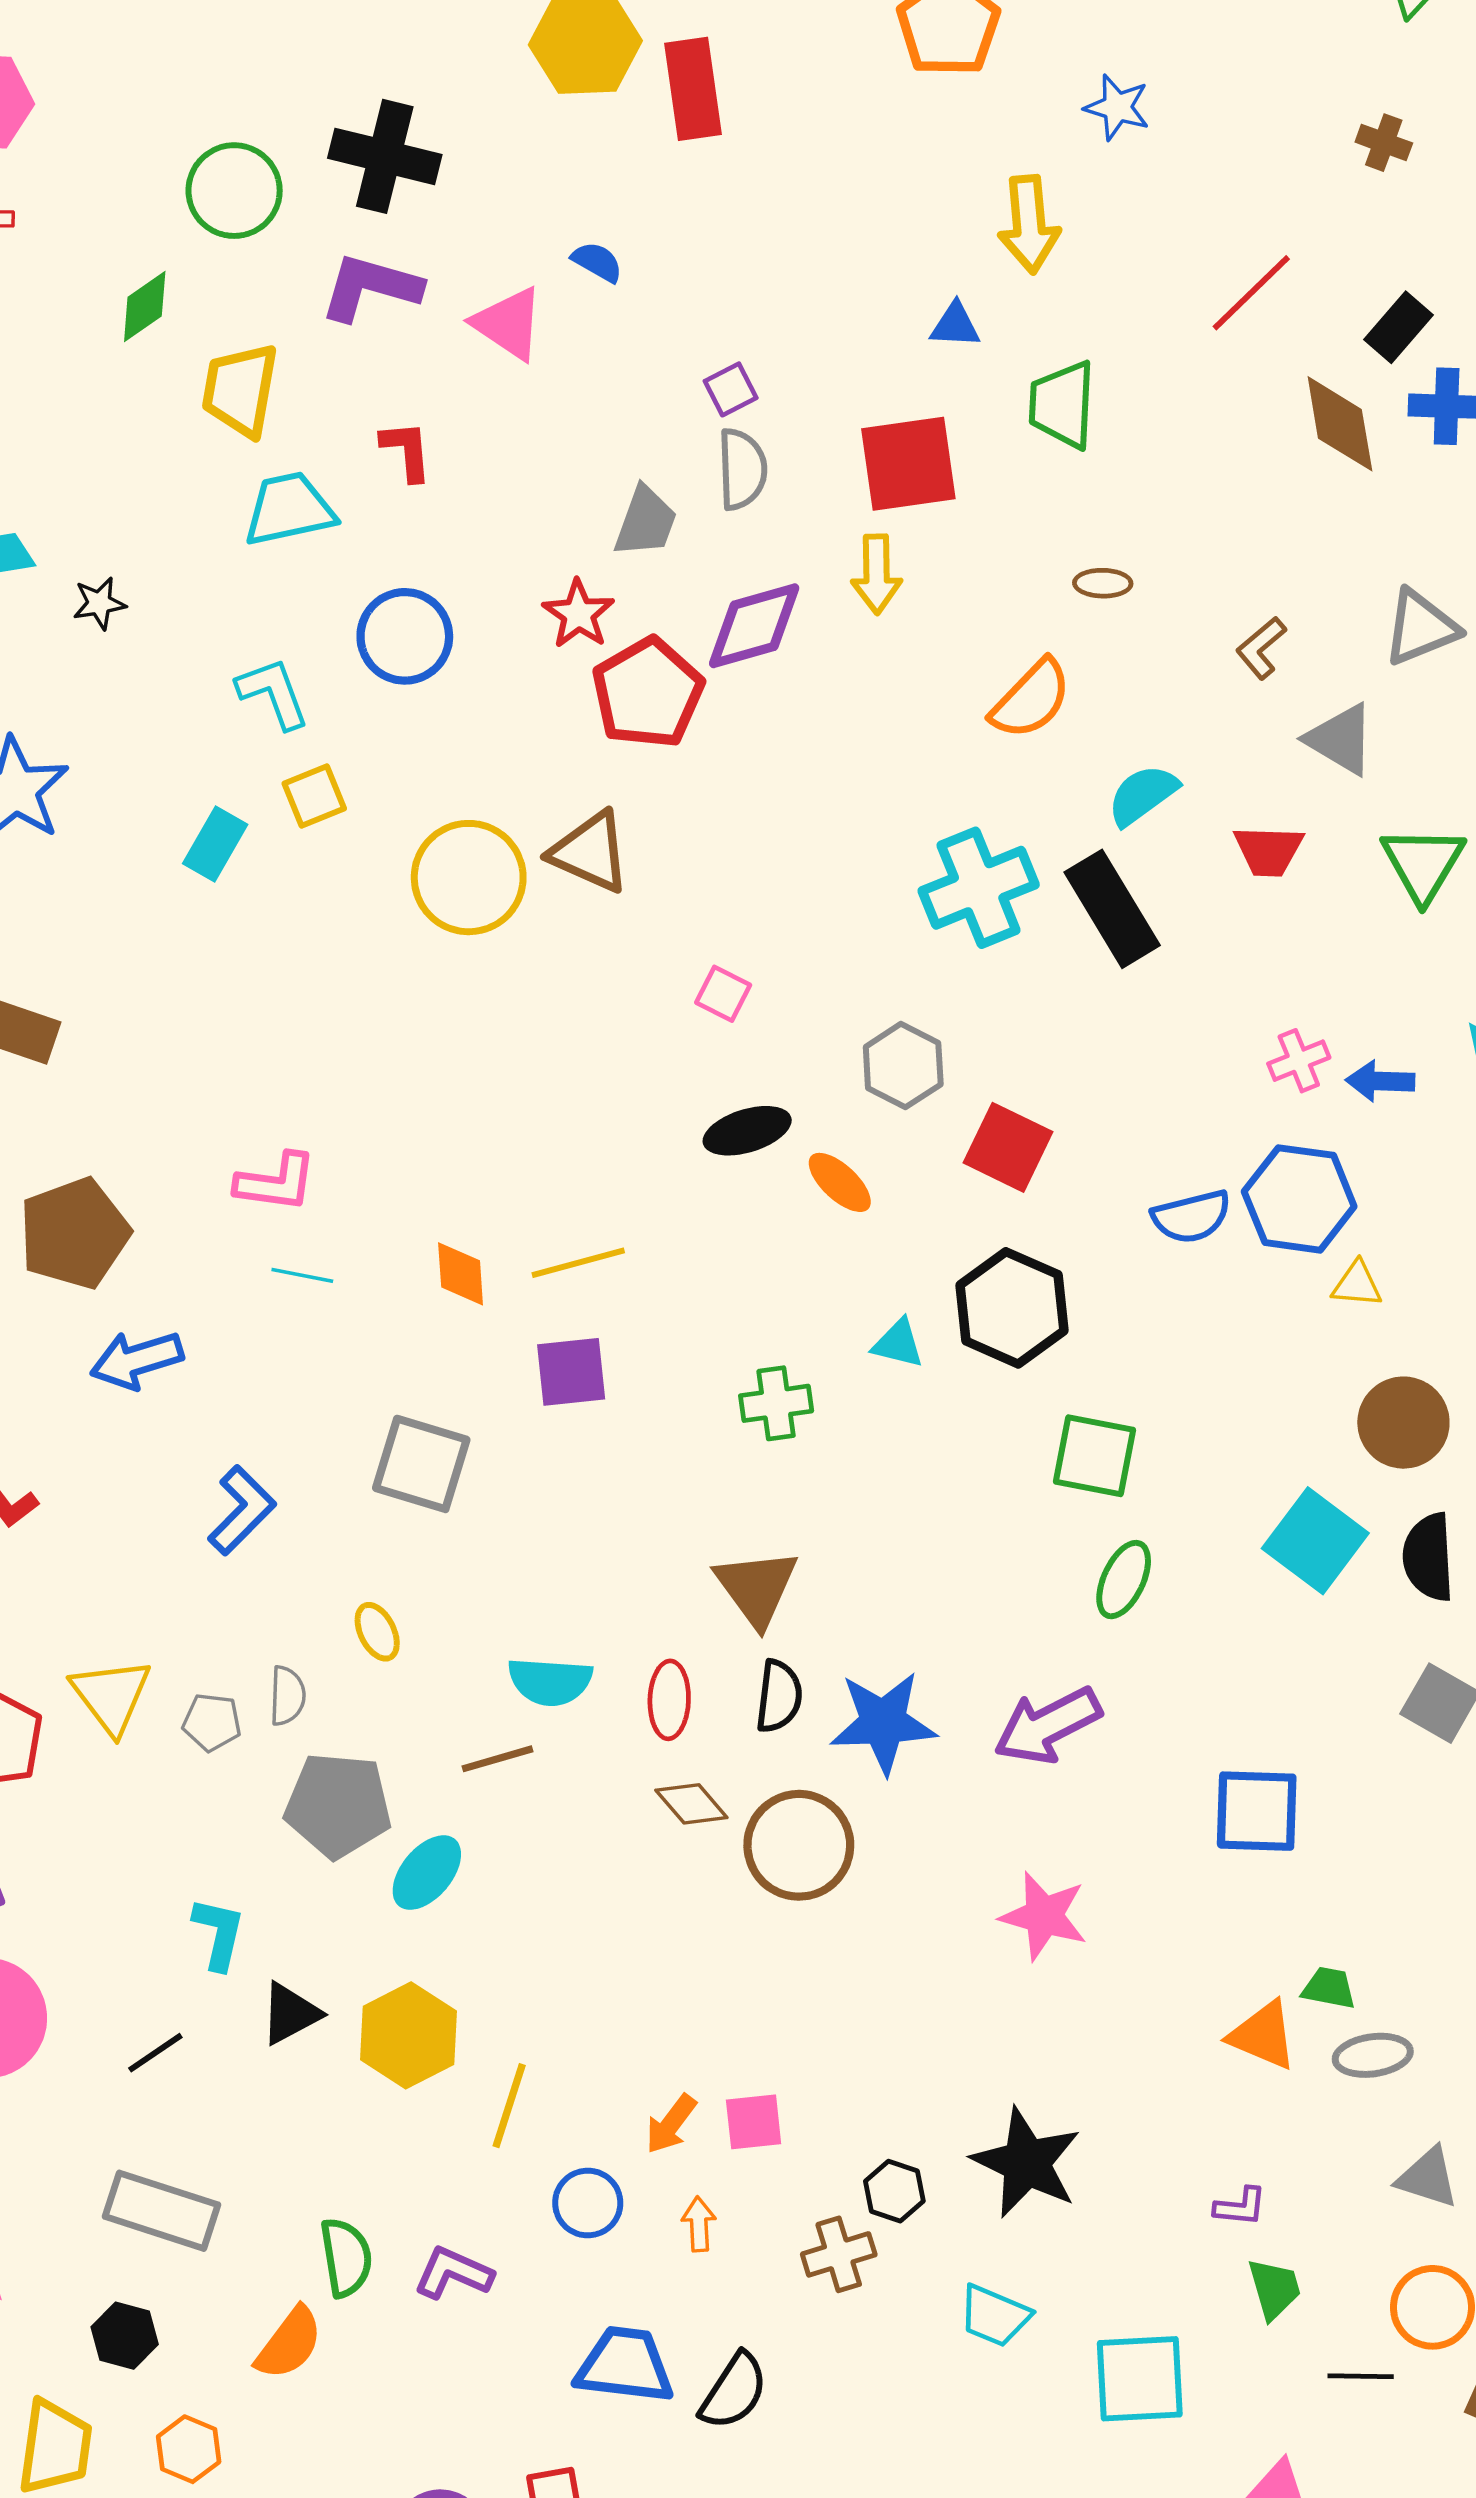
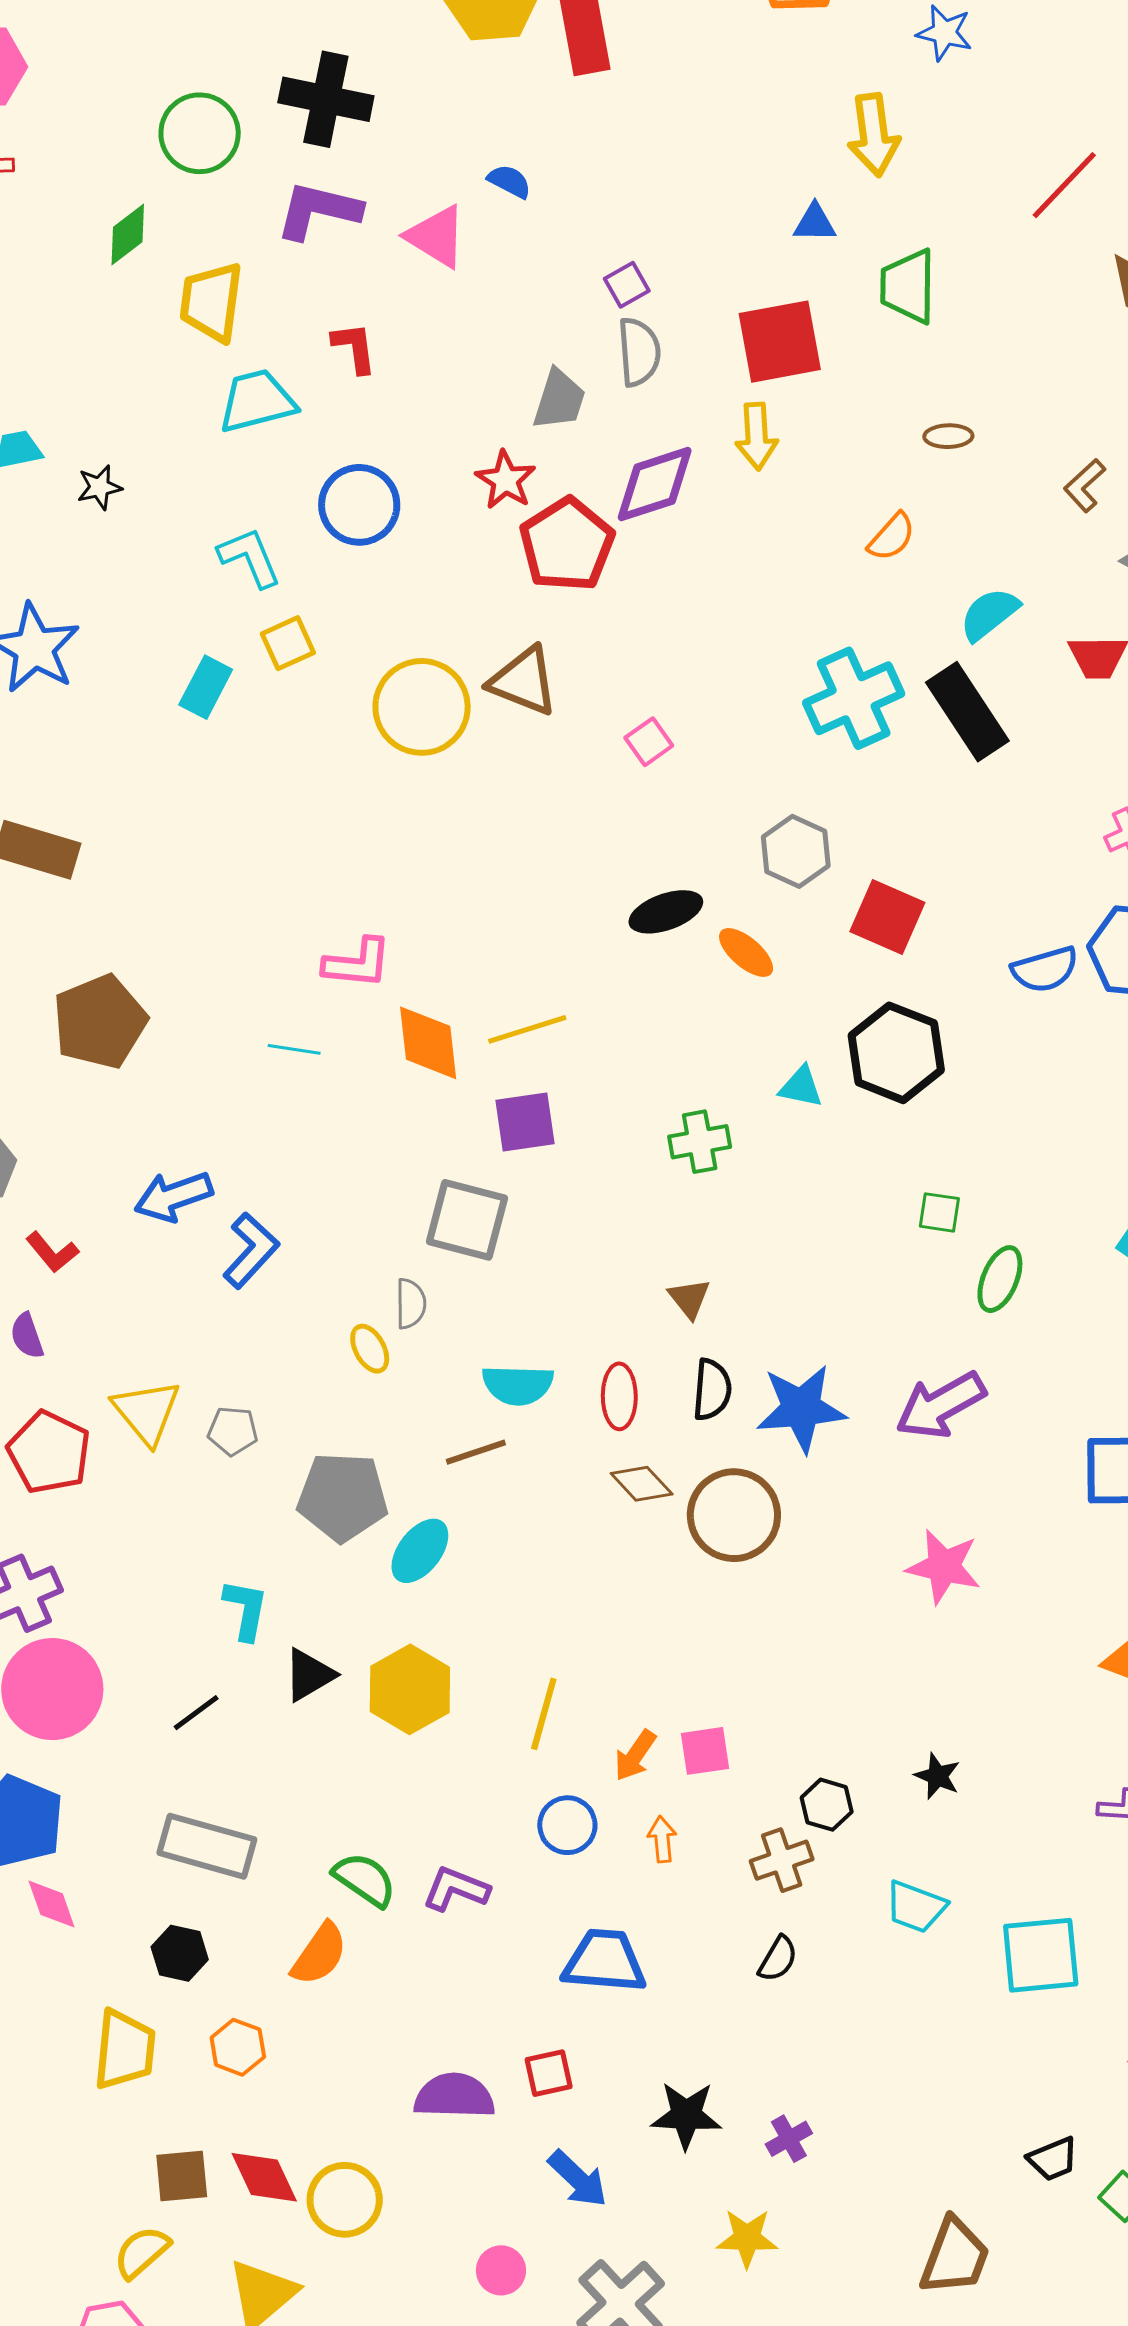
orange semicircle: (1031, 699) -> (892, 537), size x0.7
pink square: (723, 994) -> (649, 742), moved, turned 30
pink L-shape: (276, 1182) -> (357, 963), moved
orange diamond: (461, 1274) -> (428, 1043), size x1.4
blue arrow: (137, 1360) -> (173, 1196), moved
green square: (1094, 1456) -> (939, 1212), moved, size x0.6
gray square: (421, 1464) -> (467, 1220), moved
brown triangle: (757, 1588) -> (689, 1298), size x0.6
gray semicircle: (287, 1696) -> (411, 1304), moved
yellow line: (509, 2106) -> (544, 1714), moved
black star: (1026, 2163) -> (937, 1776), size x0.5
green semicircle: (346, 2257) -> (365, 1879), turned -44
black semicircle: (734, 2391) -> (778, 1959), moved, size x0.7

